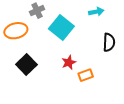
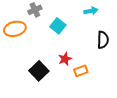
cyan square: (61, 28) -> (58, 26), size x0.7
black square: (26, 65) -> (39, 71), moved

